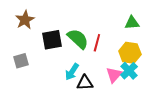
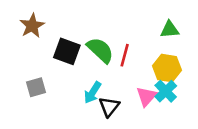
black square: (52, 40) -> (67, 51), turned 30
gray square: (21, 61) -> (36, 87), moved
black triangle: (85, 83) -> (109, 107), turned -48

